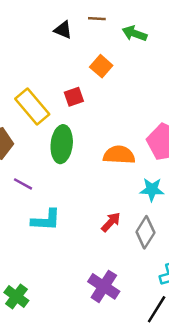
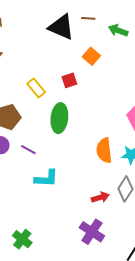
black triangle: (63, 30) -> (61, 27), size x1.8
yellow rectangle: (32, 107) -> (36, 88), size x0.7
orange semicircle: (119, 155) -> (104, 150), moved, turned -100
red arrow: (111, 222) -> (100, 197), moved, turned 30

